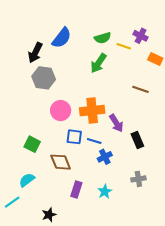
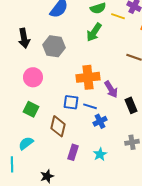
black arrow: (35, 53) -> (24, 38), moved, turned -36
gray hexagon: (44, 78) -> (54, 46), moved
pink circle: (61, 111) -> (33, 77), moved
brown diamond: (61, 162) -> (58, 126), turned 35
cyan line: (12, 202) -> (12, 164), turned -56

